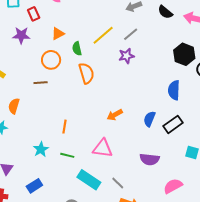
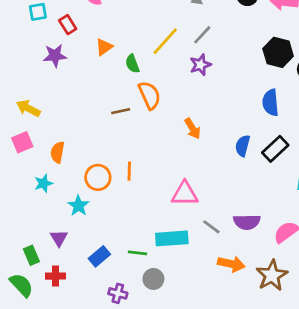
orange circle: (51, 60) -> (98, 177), moved
brown line: (41, 83) -> (121, 111), moved
orange arrow: (115, 115) -> (193, 129), moved, turned -84
cyan star: (41, 149) -> (78, 206), moved
green line: (67, 155) -> (138, 253), moved
purple semicircle: (150, 159) -> (247, 222), moved
cyan rectangle: (89, 180) -> (172, 238), turned -30
gray line: (118, 183) -> (211, 227), moved

